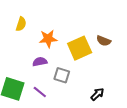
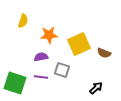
brown semicircle: (104, 41) -> (104, 53), moved
purple line: (40, 92) -> (41, 77), moved, turned -32

